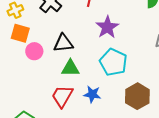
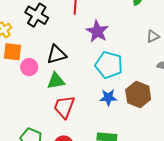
green triangle: (70, 68) -> (56, 81), moved
blue star: (92, 94) -> (108, 97), moved

